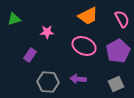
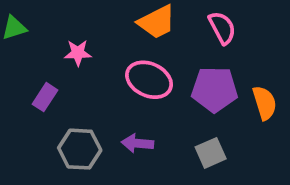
purple pentagon: (118, 51) -> (215, 89), turned 30

